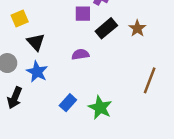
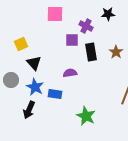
black rectangle: (106, 28) -> (91, 52), turned -60
black arrow: (15, 98) -> (29, 110), moved
blue rectangle: (68, 103) -> (55, 94), moved, turned 56

